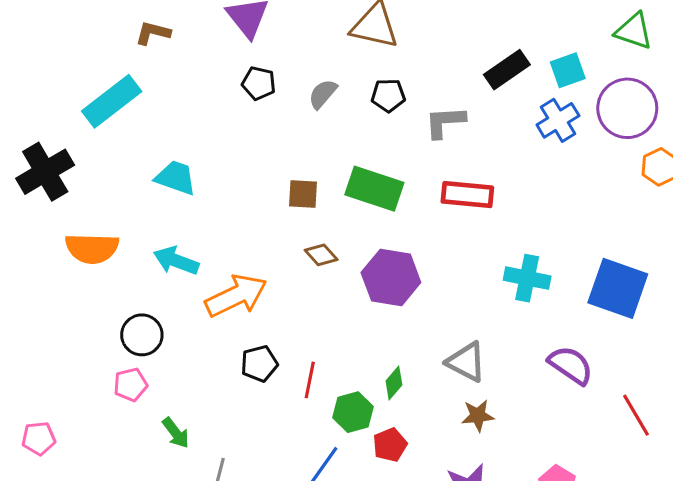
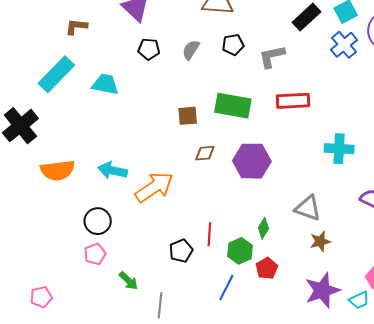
cyan trapezoid: (176, 178) -> (105, 84), moved
brown diamond: (321, 255) -> (205, 153), turned -45
black pentagon: (259, 364) -> (181, 251), moved

